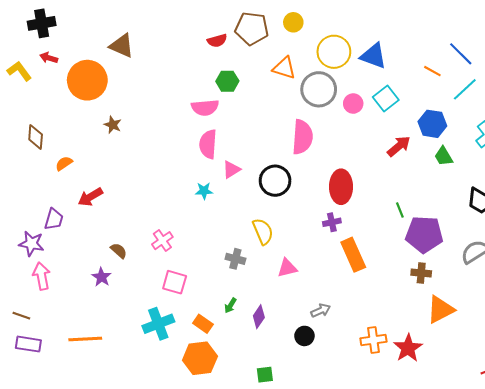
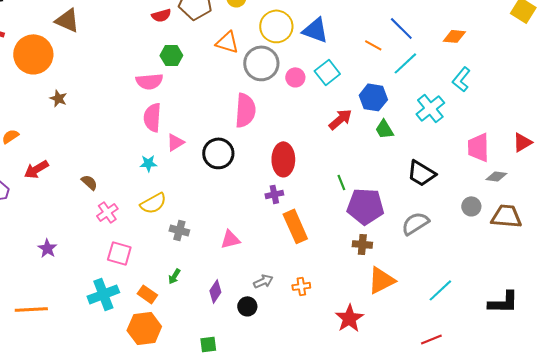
yellow semicircle: (263, 231) -> (153, 203), moved, turned 84
brown semicircle: (119, 251) -> (89, 182), moved
purple diamond: (259, 317) -> (215, 291), moved
orange cross: (373, 340) -> (301, 286), moved, size x0.7

